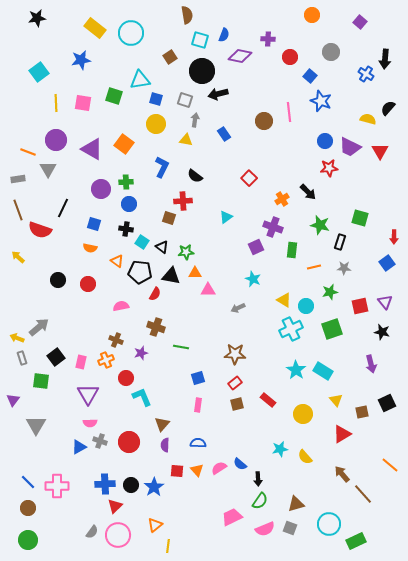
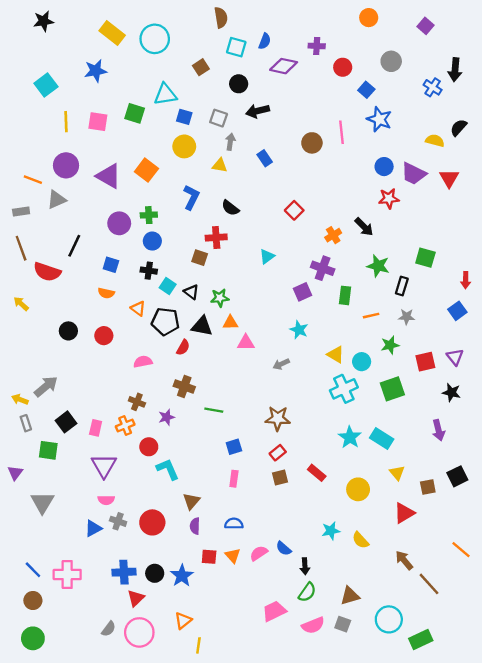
black circle: (202, 71) -> (239, 84), size x0.6
gray triangle: (48, 169) -> (57, 200), turned 36

